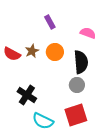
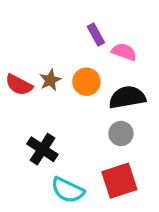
purple rectangle: (50, 22) -> (96, 35), moved
pink semicircle: (88, 33) -> (124, 52), moved
black semicircle: (81, 62) -> (127, 97), turned -95

